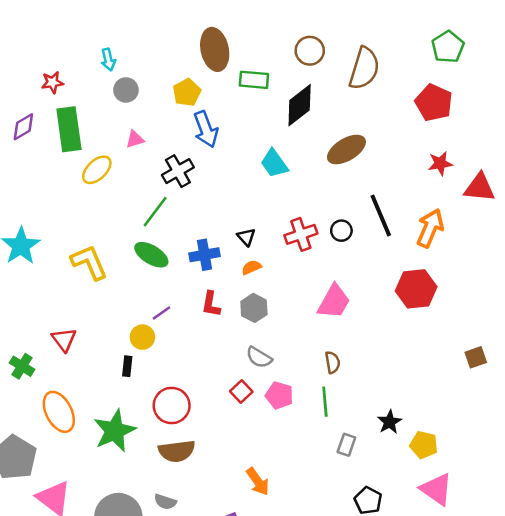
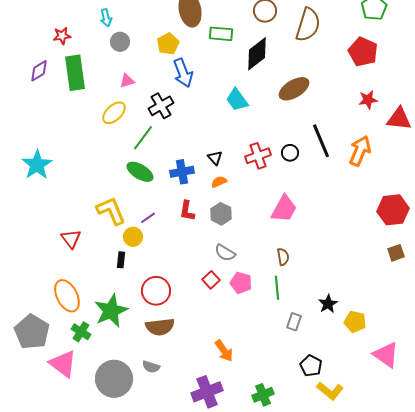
yellow ellipse: (97, 170) -> (114, 113), moved
yellow L-shape: (89, 262) -> (111, 211), moved
red hexagon: (416, 289) -> (393, 210), moved
green cross: (22, 366) -> (81, 332), moved
pink triangle: (436, 489) -> (386, 355), moved

